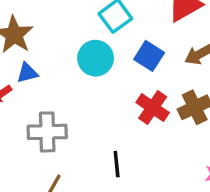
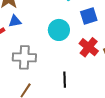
blue square: (149, 56) -> (89, 16), turned 36
cyan circle: (96, 58) -> (59, 30), moved

